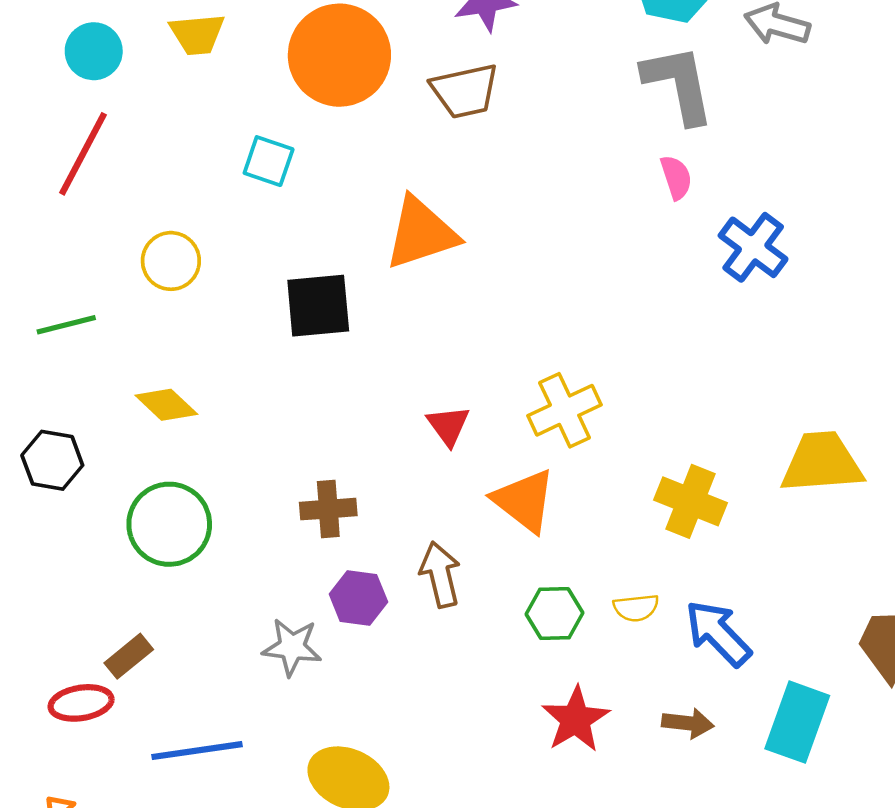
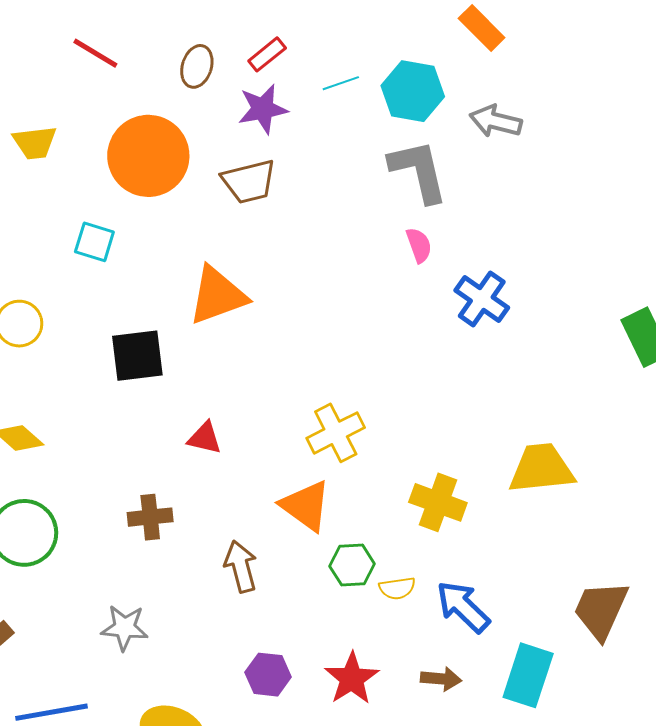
red triangle: (448, 426) -> (205, 438), moved, turned -39
purple hexagon: (358, 598) -> (268, 675), moved
green hexagon: (554, 613) -> (352, 565), moved

